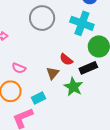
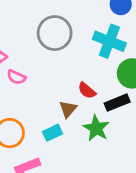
pink semicircle: (19, 68) -> (16, 77), moved
cyan rectangle: (38, 98) -> (52, 133), moved

